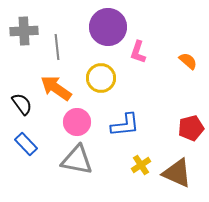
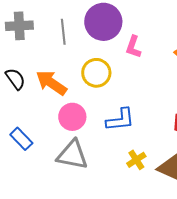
gray line: (57, 47) -> (63, 32), moved
black semicircle: (22, 104) -> (15, 79), moved

